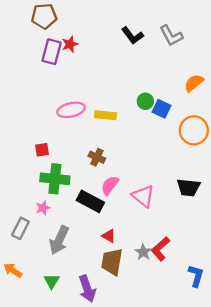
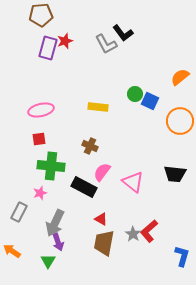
gray L-shape: (171, 36) -> (106, 44), moved
pink ellipse: (71, 110) -> (41, 110), moved
purple arrow: (87, 289) -> (58, 242), moved, size x0.7

